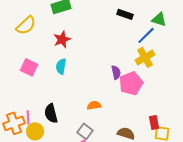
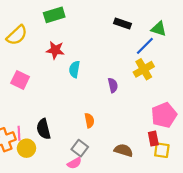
red star: (62, 39) -> (55, 50), turned 30
cyan semicircle: (61, 66) -> (74, 69), moved
pink pentagon: (131, 83) -> (164, 115), moved
orange semicircle: (94, 105) -> (89, 120), turned 88

